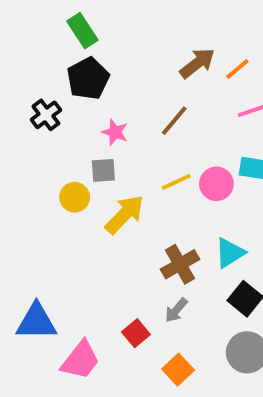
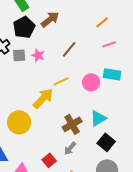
brown arrow: (197, 63) -> (50, 19), moved
gray square: (103, 170) -> (19, 55), moved
yellow line: (176, 182) -> (61, 81), moved
yellow circle: (75, 197) -> (19, 122), moved, size x1.5

